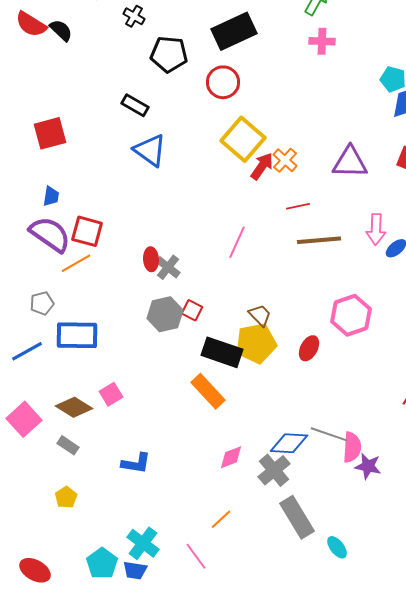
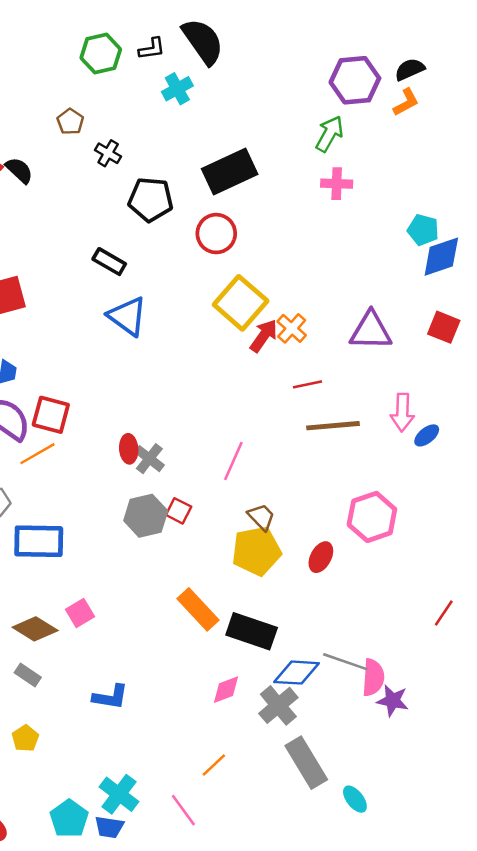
pink line: (237, 242) -> (233, 461), moved
black rectangle: (222, 352) -> (252, 631), moved

